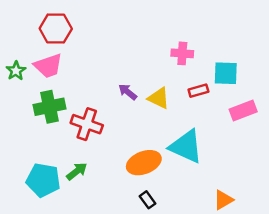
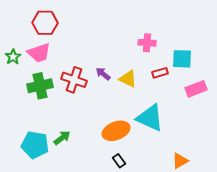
red cross: (87, 124) -> (74, 80), moved

